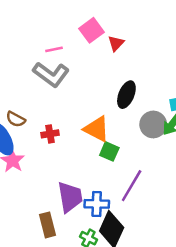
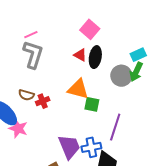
pink square: (91, 30) -> (90, 29), moved
red triangle: (116, 43) -> (80, 55), moved, turned -32
gray L-shape: (51, 74) -> (33, 55), turned -96
brown semicircle: (16, 119) -> (26, 95), moved

